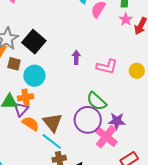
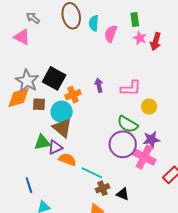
yellow circle: (137, 71) -> (149, 107), moved
orange cross: (26, 97) -> (73, 95), moved
purple triangle: (21, 109) -> (55, 147), turned 35
brown triangle: (53, 122) -> (62, 128), moved

